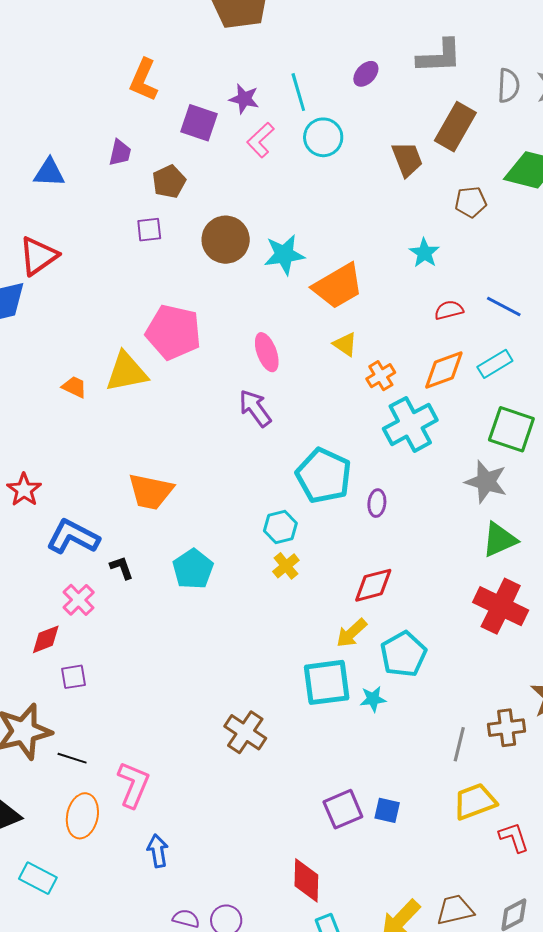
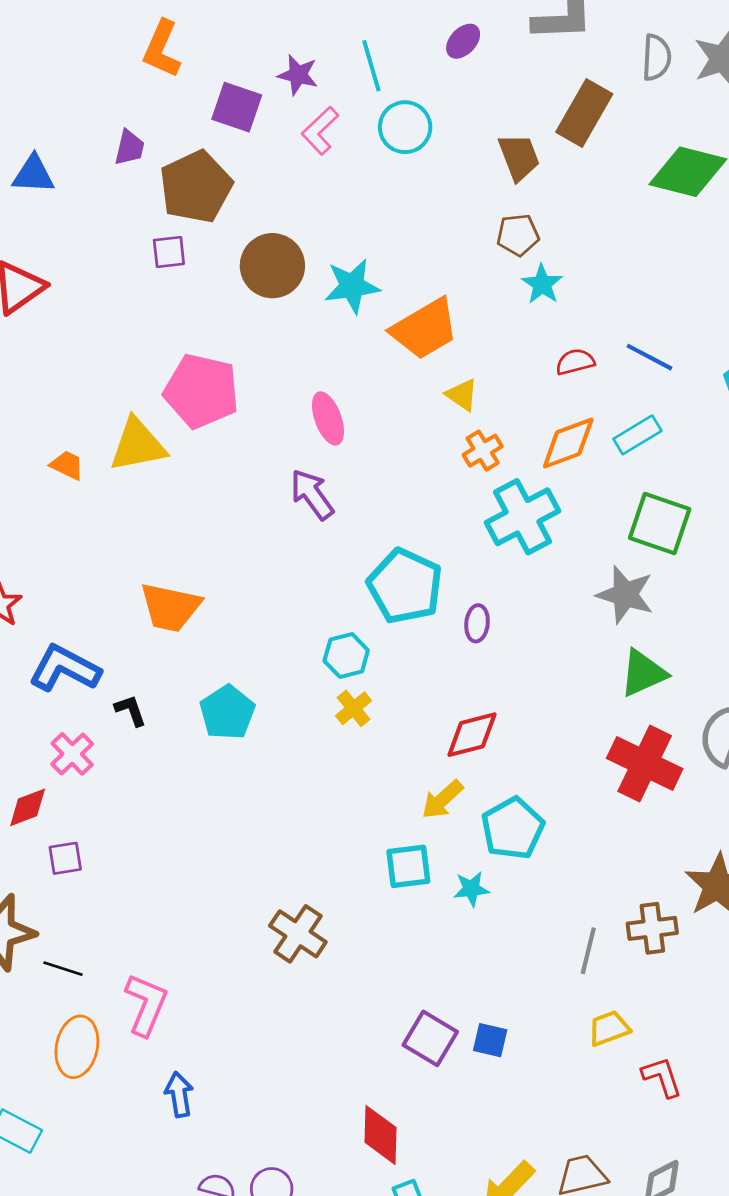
brown pentagon: (169, 182) -> (196, 187), size x1.6
brown pentagon: (471, 202) -> (518, 235), moved
yellow triangle: (345, 344) -> (462, 395), moved
cyan square: (327, 682) -> (408, 866), size x0.7
yellow trapezoid: (475, 802) -> (609, 1028), size x0.7
purple square: (343, 809) -> (430, 1038), turned -36

